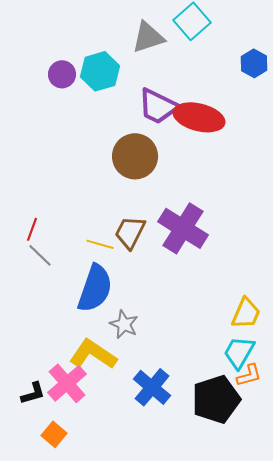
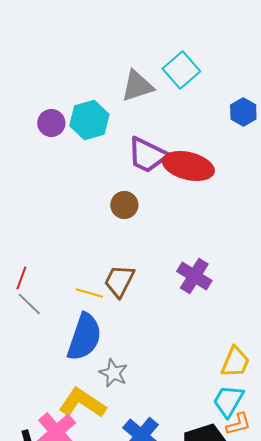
brown circle: (135, 156) -> (124, 205), size x0.6
purple cross: (183, 228) -> (194, 276), moved, size x0.7

